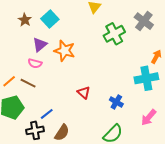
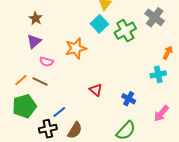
cyan square: (50, 19) -> (99, 24), moved
purple triangle: (40, 45) -> (34, 41), moved
orange star: (64, 51) -> (76, 48), turned -30
cyan cross: (146, 78) -> (158, 74), size x0.7

